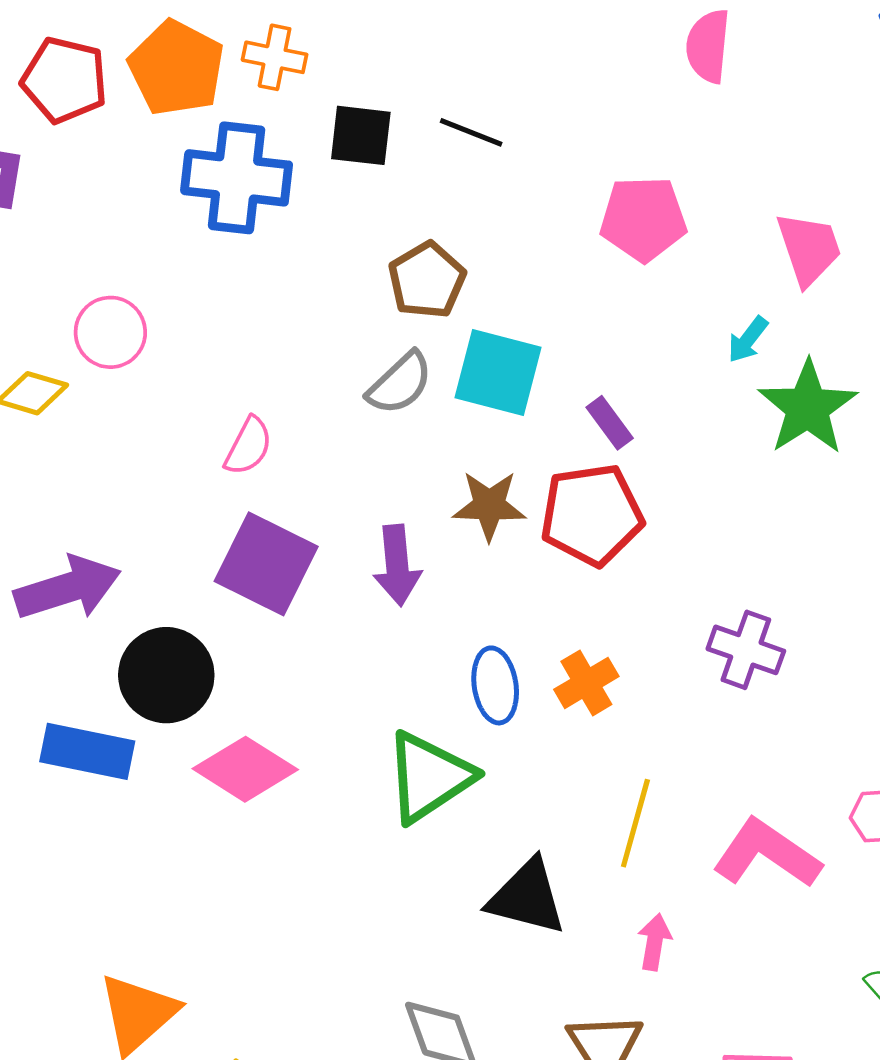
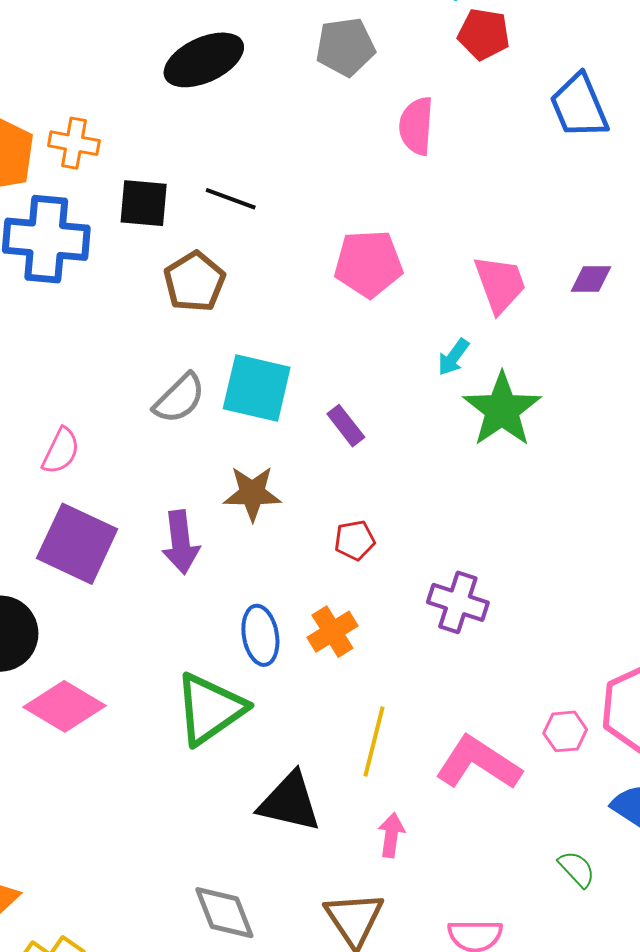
brown pentagon: (427, 280) -> (194, 282), moved
red pentagon: (592, 515) -> (355, 540), moved, size x0.5

